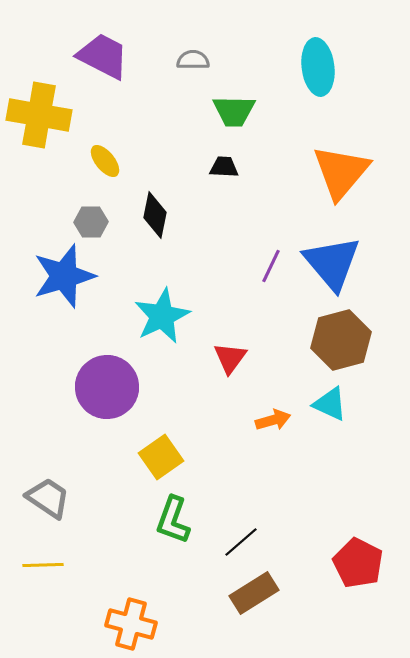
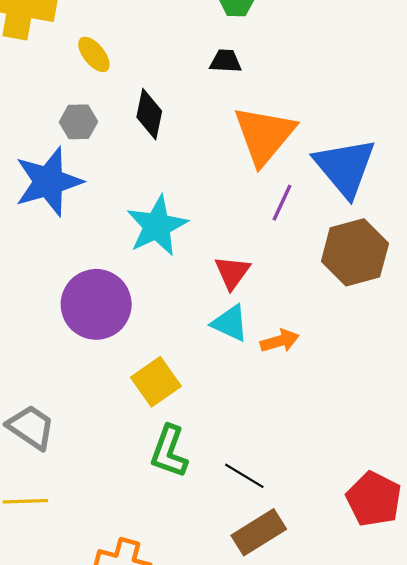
orange triangle: (341, 172) -> (264, 135), moved
purple line: (271, 266) -> (282, 203), moved
cyan triangle: (330, 404) -> (230, 323), moved
black line: (241, 542) -> (244, 476), turned 72

